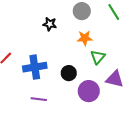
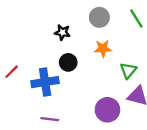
green triangle: (98, 57) -> (128, 71), moved
black circle: (69, 73) -> (68, 62), moved

